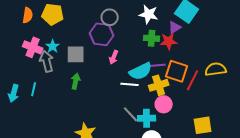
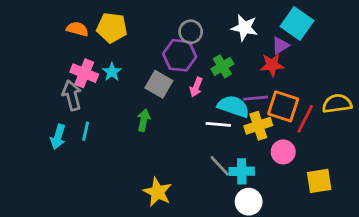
orange semicircle: (28, 15) -> (77, 29), turned -84
green cross: (152, 38) -> (222, 66), moved, turned -35
gray square: (76, 54) -> (159, 84), moved, turned 30
gray arrow: (47, 61) -> (72, 95), moved
cyan semicircle: (141, 71) -> (233, 106), turned -135
pink circle: (164, 104) -> (283, 152), moved

